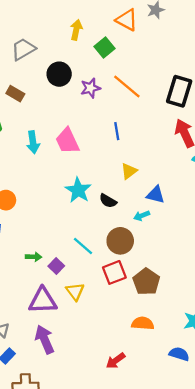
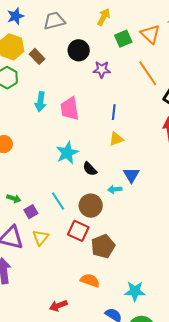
orange triangle: (127, 20) -> (150, 34), moved
orange line: (127, 86) -> (148, 73), moved
yellow triangle: (129, 171) -> (116, 139), moved
blue triangle: (156, 195) -> (131, 175), turned 30
red square: (114, 272) -> (78, 231), turned 30

